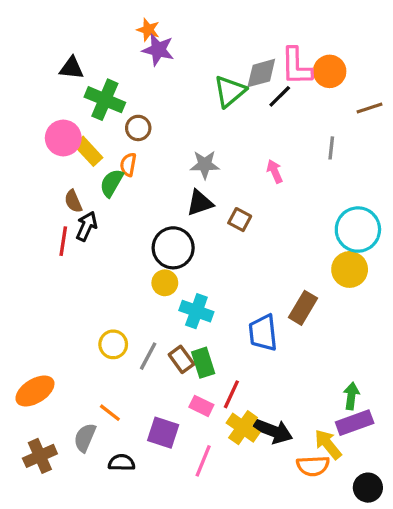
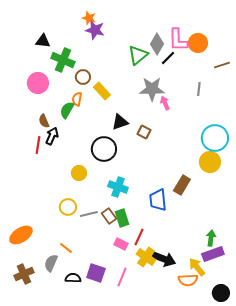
gray diamond: (261, 73) -> (157, 44), turned -45
yellow rectangle: (88, 151) -> (102, 91), moved
gray star: (205, 165) -> (152, 89), moved, size x1.4
yellow circle: (165, 283) -> (79, 173), moved
gray line: (148, 356) -> (89, 214), turned 48
purple square: (163, 433) -> (96, 273), moved

